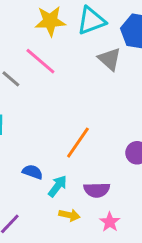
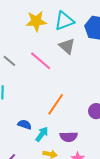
gray triangle: (110, 59) -> (67, 46), moved
pink line: (40, 61) -> (41, 61), moved

